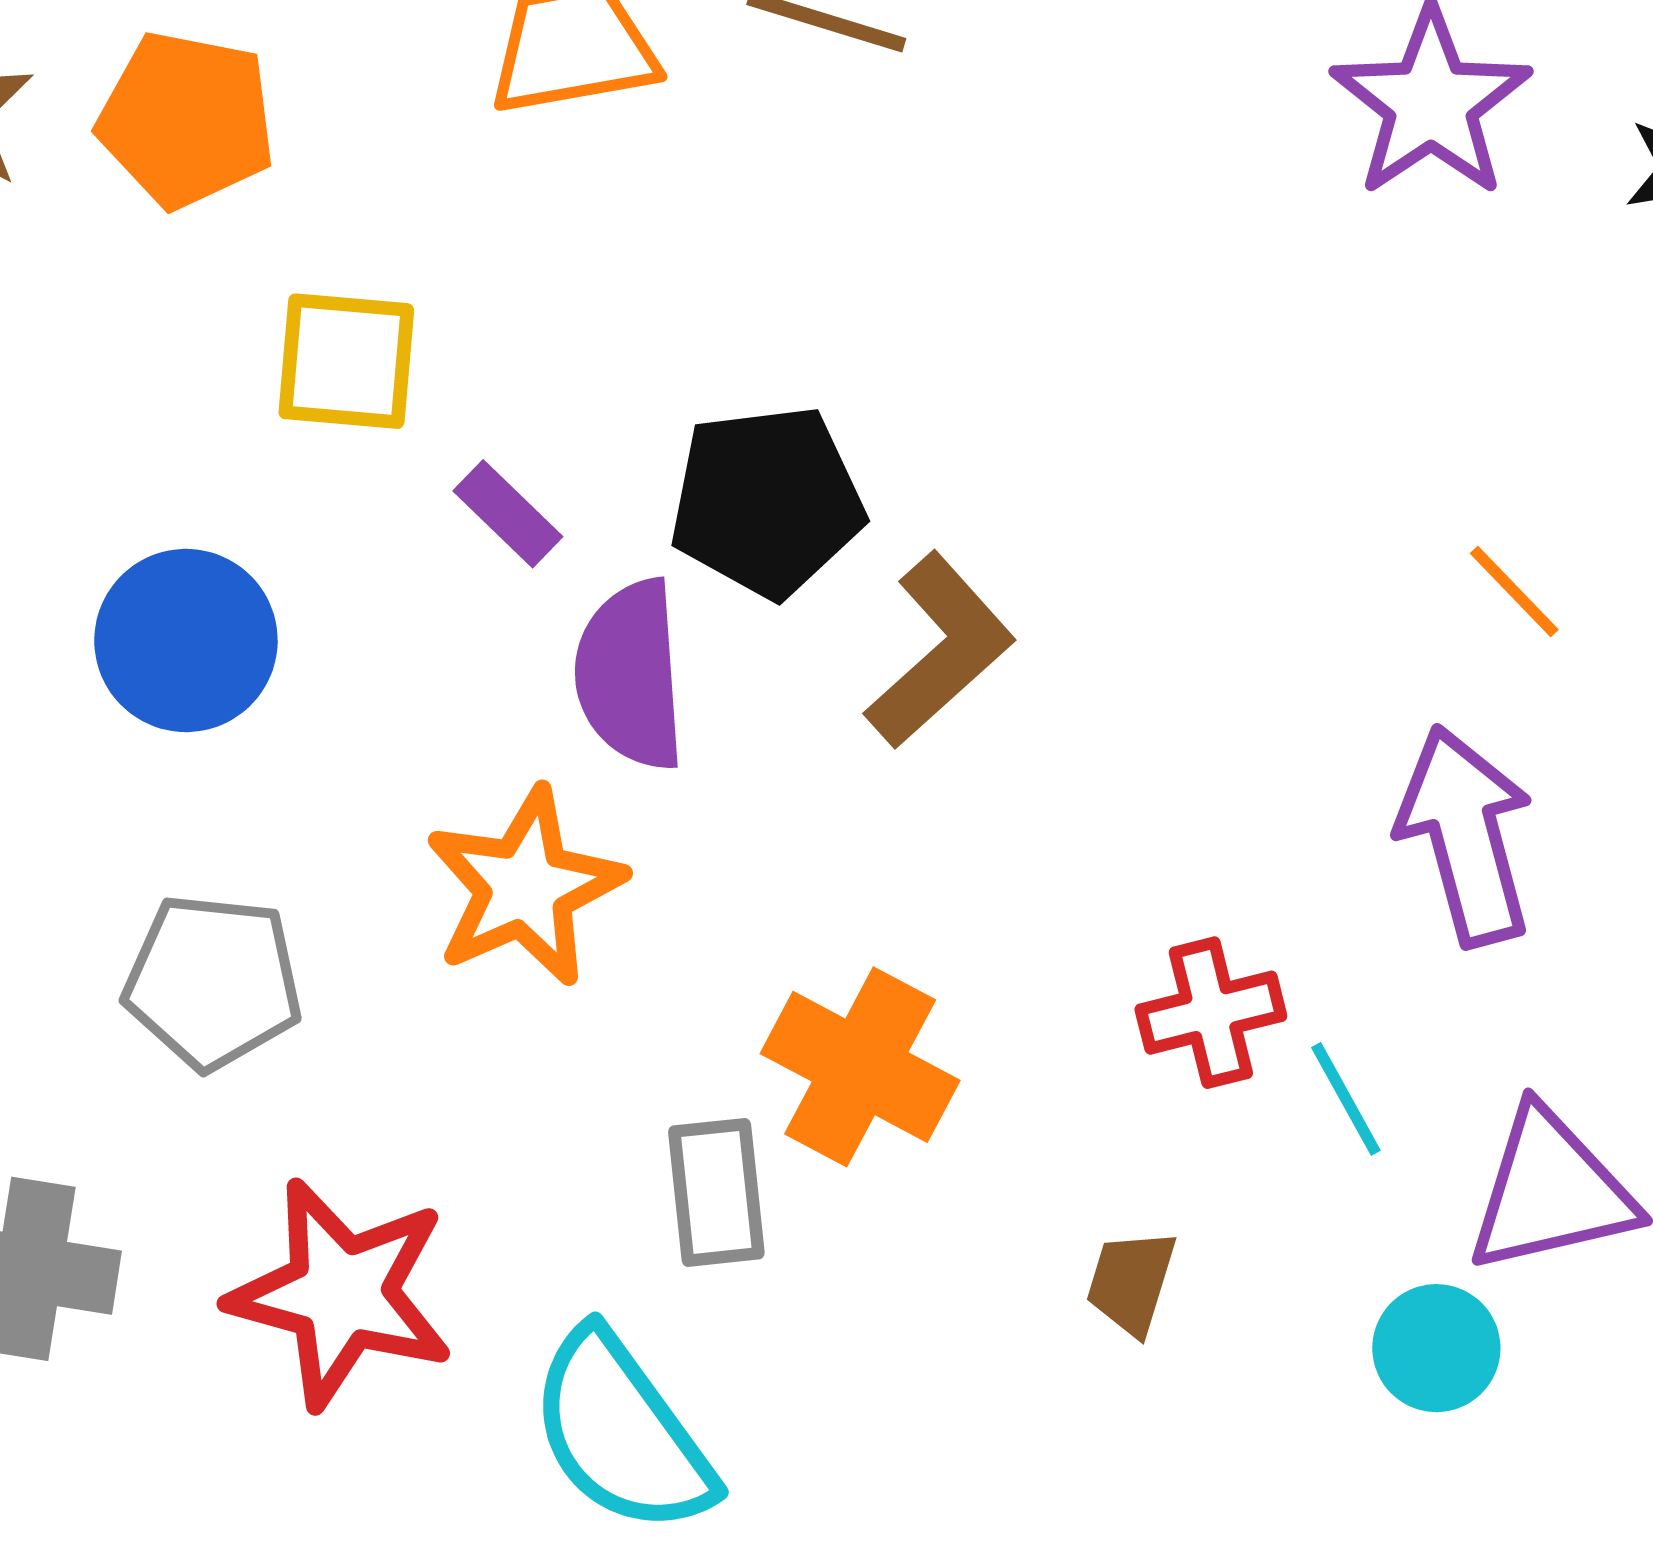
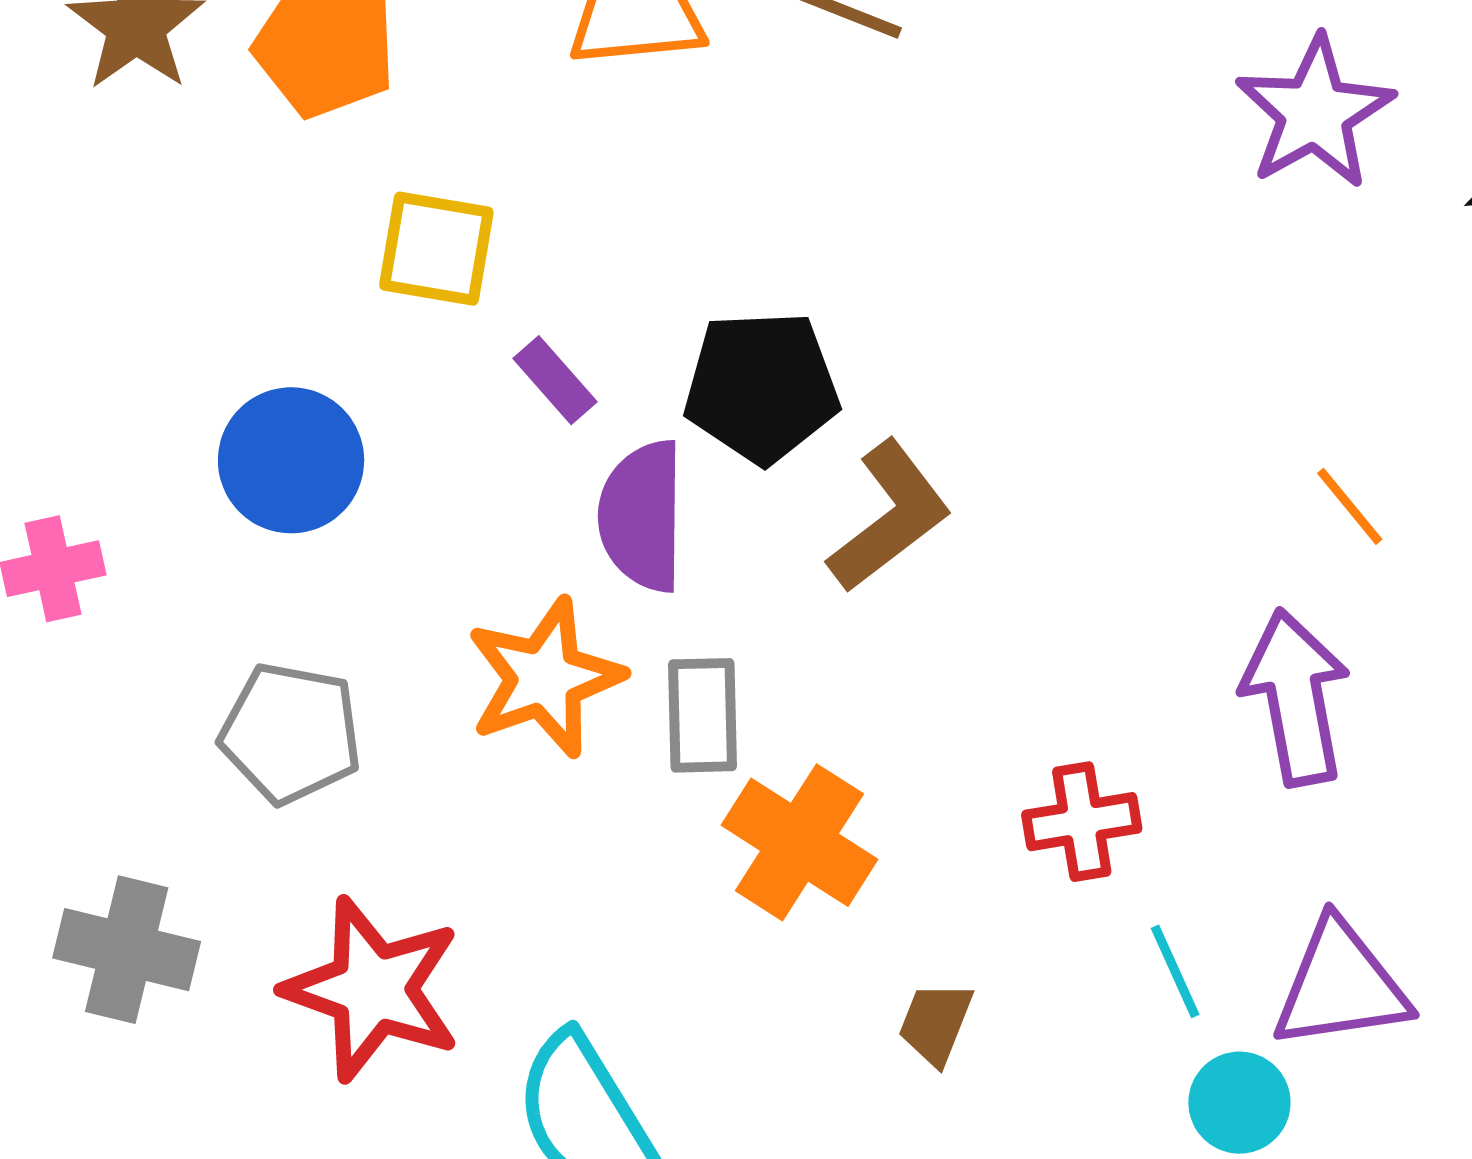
cyan line: (1346, 1099) -> (1175, 971), moved
gray rectangle: (716, 1192) -> (702, 715), moved
brown trapezoid: (1131, 1282) -> (936, 1023), moved

